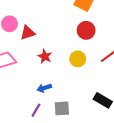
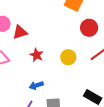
red circle: (86, 30) -> (89, 28), moved

